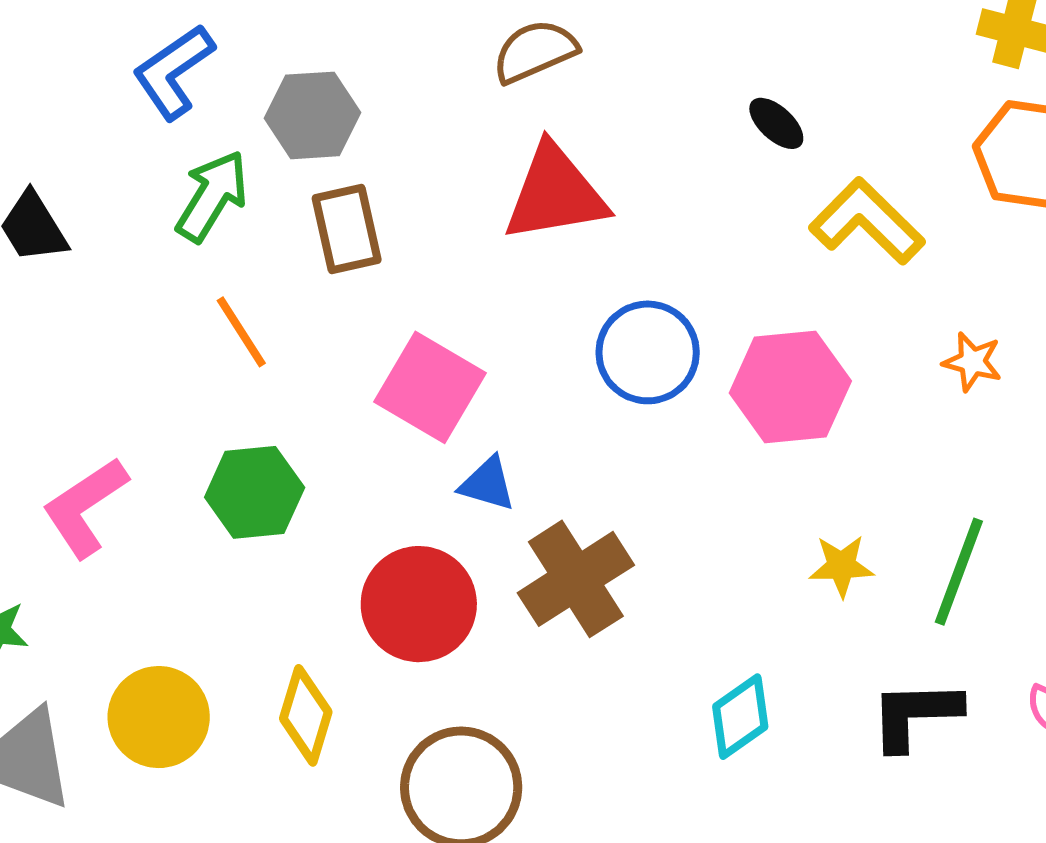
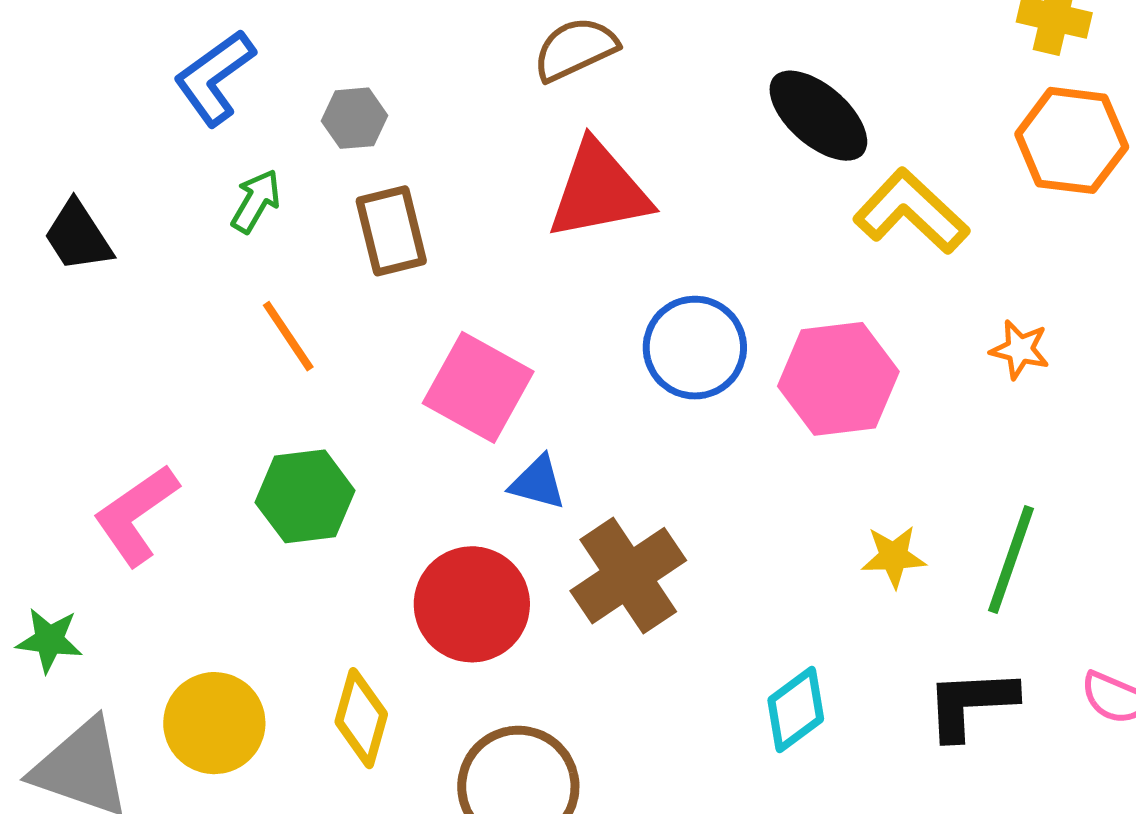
gray hexagon: (313, 115) -> (354, 118), size x0.7
black ellipse: (776, 123) -> (818, 116), size x1.8
green arrow: (212, 196) -> (256, 201), size x0.7

